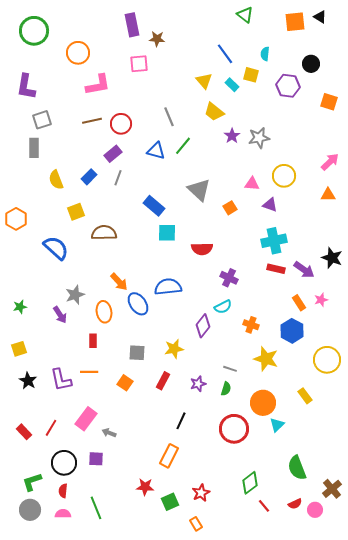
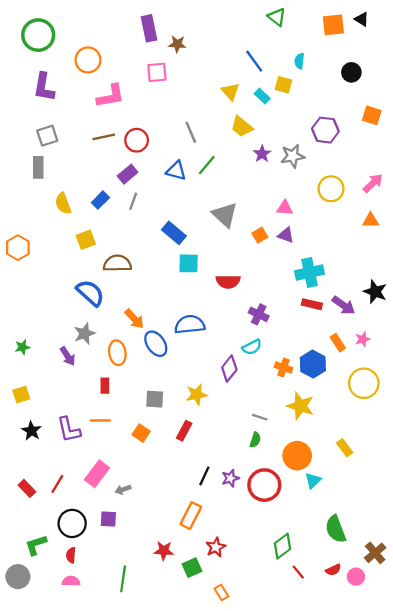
purple hexagon: (288, 86) -> (325, 130), moved
purple L-shape: (26, 87) -> (44, 87), moved
yellow circle: (284, 176) -> (331, 189), moved
purple triangle: (270, 205) -> (286, 235), moved
blue semicircle: (56, 248) -> (90, 293), moved
blue hexagon: (292, 331) -> (313, 364), moved
yellow circle: (327, 360) -> (364, 383), moved
purple star: (198, 384) -> (230, 478), moved
gray arrow: (109, 433) -> (123, 490), turned -40
red star: (201, 493) -> (216, 547), moved
green line: (96, 508) -> (123, 579), moved, turned 30
gray circle: (30, 510) -> (18, 577), moved

